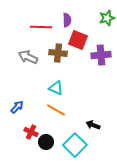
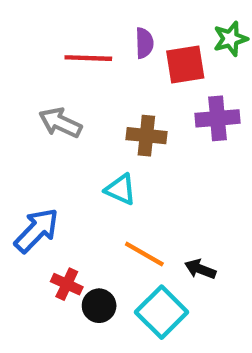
red square: (78, 40) -> (185, 65), moved, turned -30
brown cross: (58, 53) -> (146, 136), moved
blue arrow: (17, 107) -> (37, 230), size x1.6
orange line: (56, 110) -> (144, 254), moved

